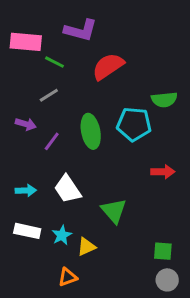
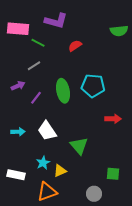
red semicircle: (108, 66) -> (75, 46), size x0.6
green semicircle: (164, 100) -> (119, 31), moved
purple arrow: (26, 124) -> (18, 86), turned -40
white rectangle: (27, 231) -> (16, 175), moved
orange triangle: (68, 277) -> (47, 192), size x1.5
gray circle: (167, 280) -> (94, 194), moved

